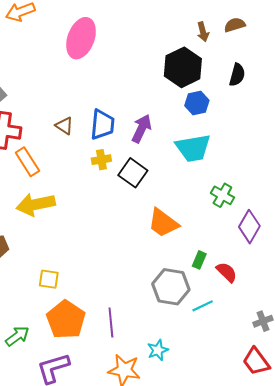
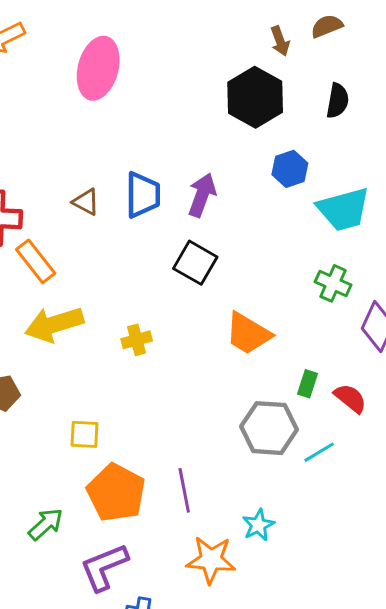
blue hexagon: (197, 103) -> (290, 169), moved
cyan trapezoid: (193, 148) -> (343, 209), moved
yellow cross: (101, 160) -> (137, 340), moved

